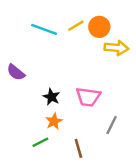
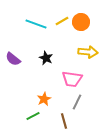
yellow arrow: (116, 48) -> (88, 52), moved
black star: (51, 97) -> (46, 58), moved
gray line: (112, 125) -> (77, 102), moved

